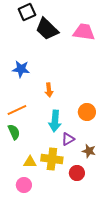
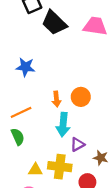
orange arrow: (49, 90) -> (56, 99), moved
orange circle: (87, 112) -> (81, 97), moved

